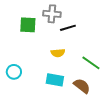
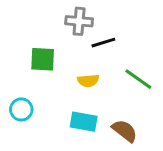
green square: (28, 25) -> (43, 59), moved
green line: (91, 63) -> (138, 79), moved

